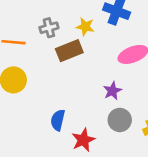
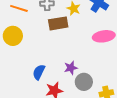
purple star: (112, 91) -> (71, 68), moved

